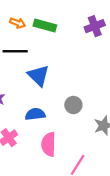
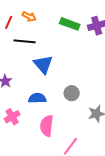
green rectangle: (45, 25) -> (70, 24), moved

